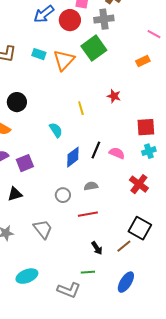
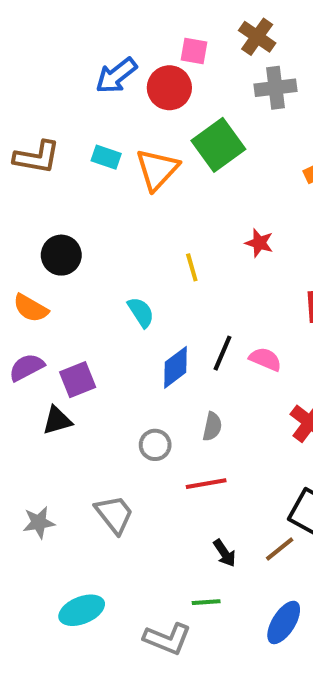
gray cross: (104, 19) -> (276, 88), moved
gray semicircle: (91, 186) -> (212, 427), turned 112
black triangle: (15, 194) -> (57, 420), moved

